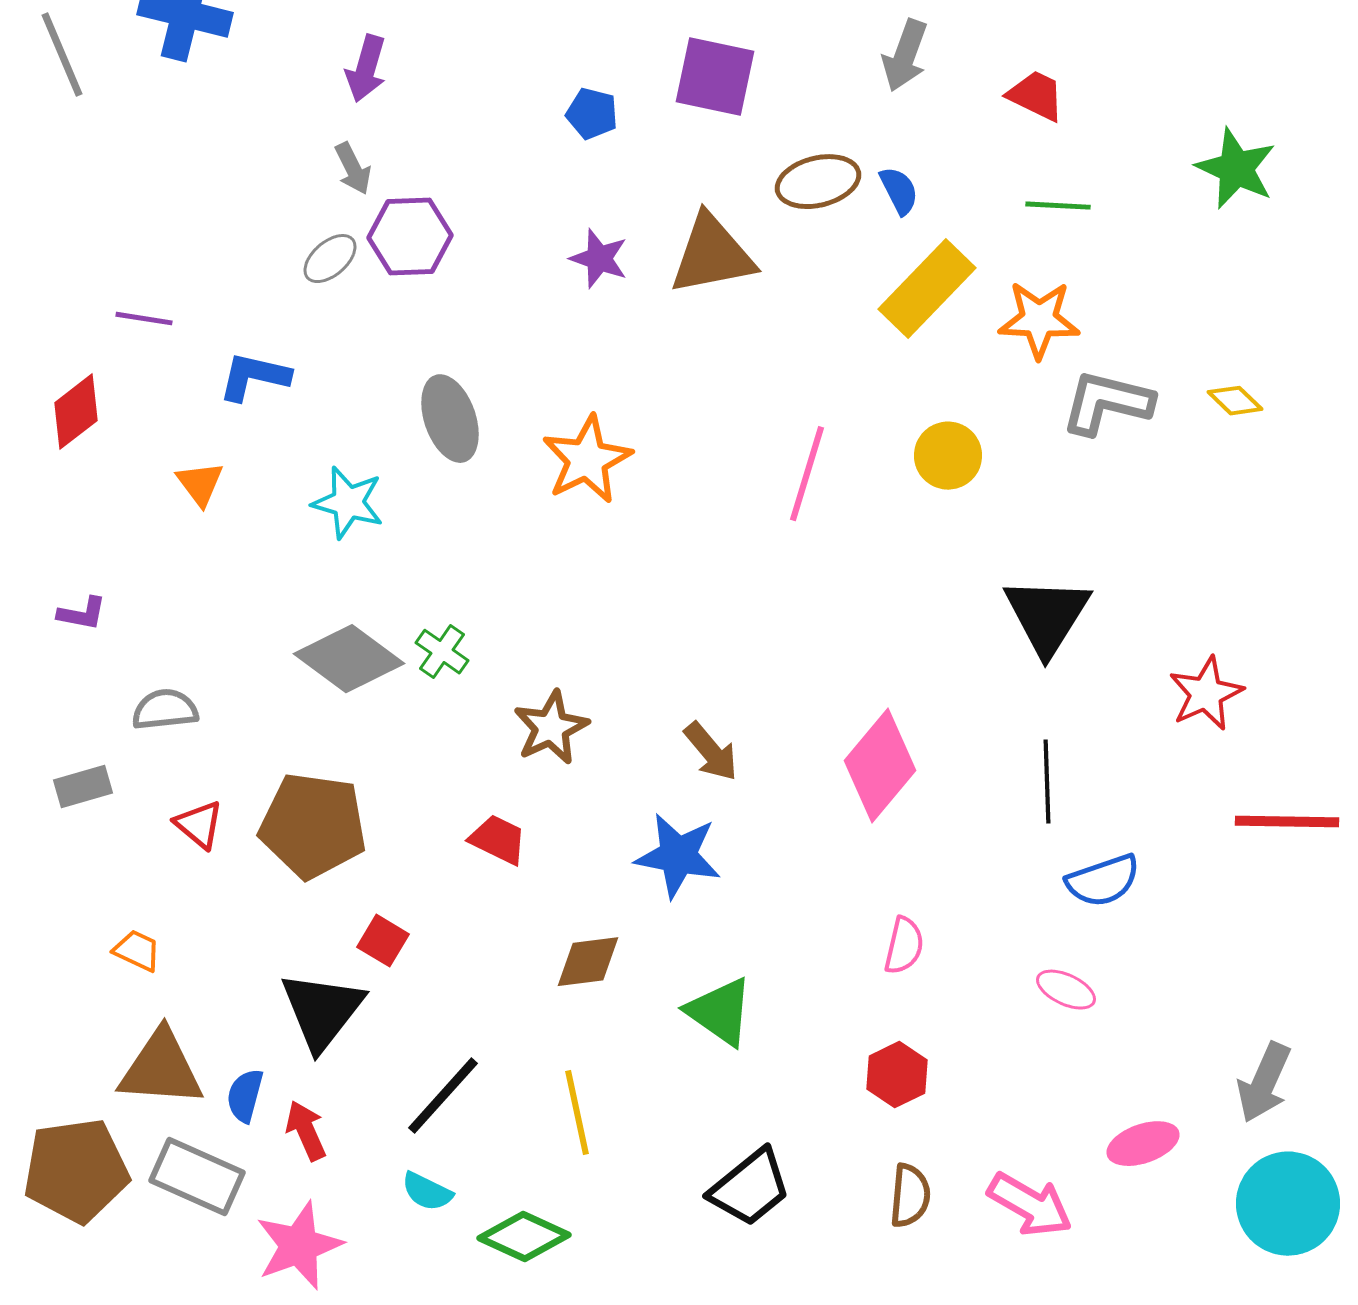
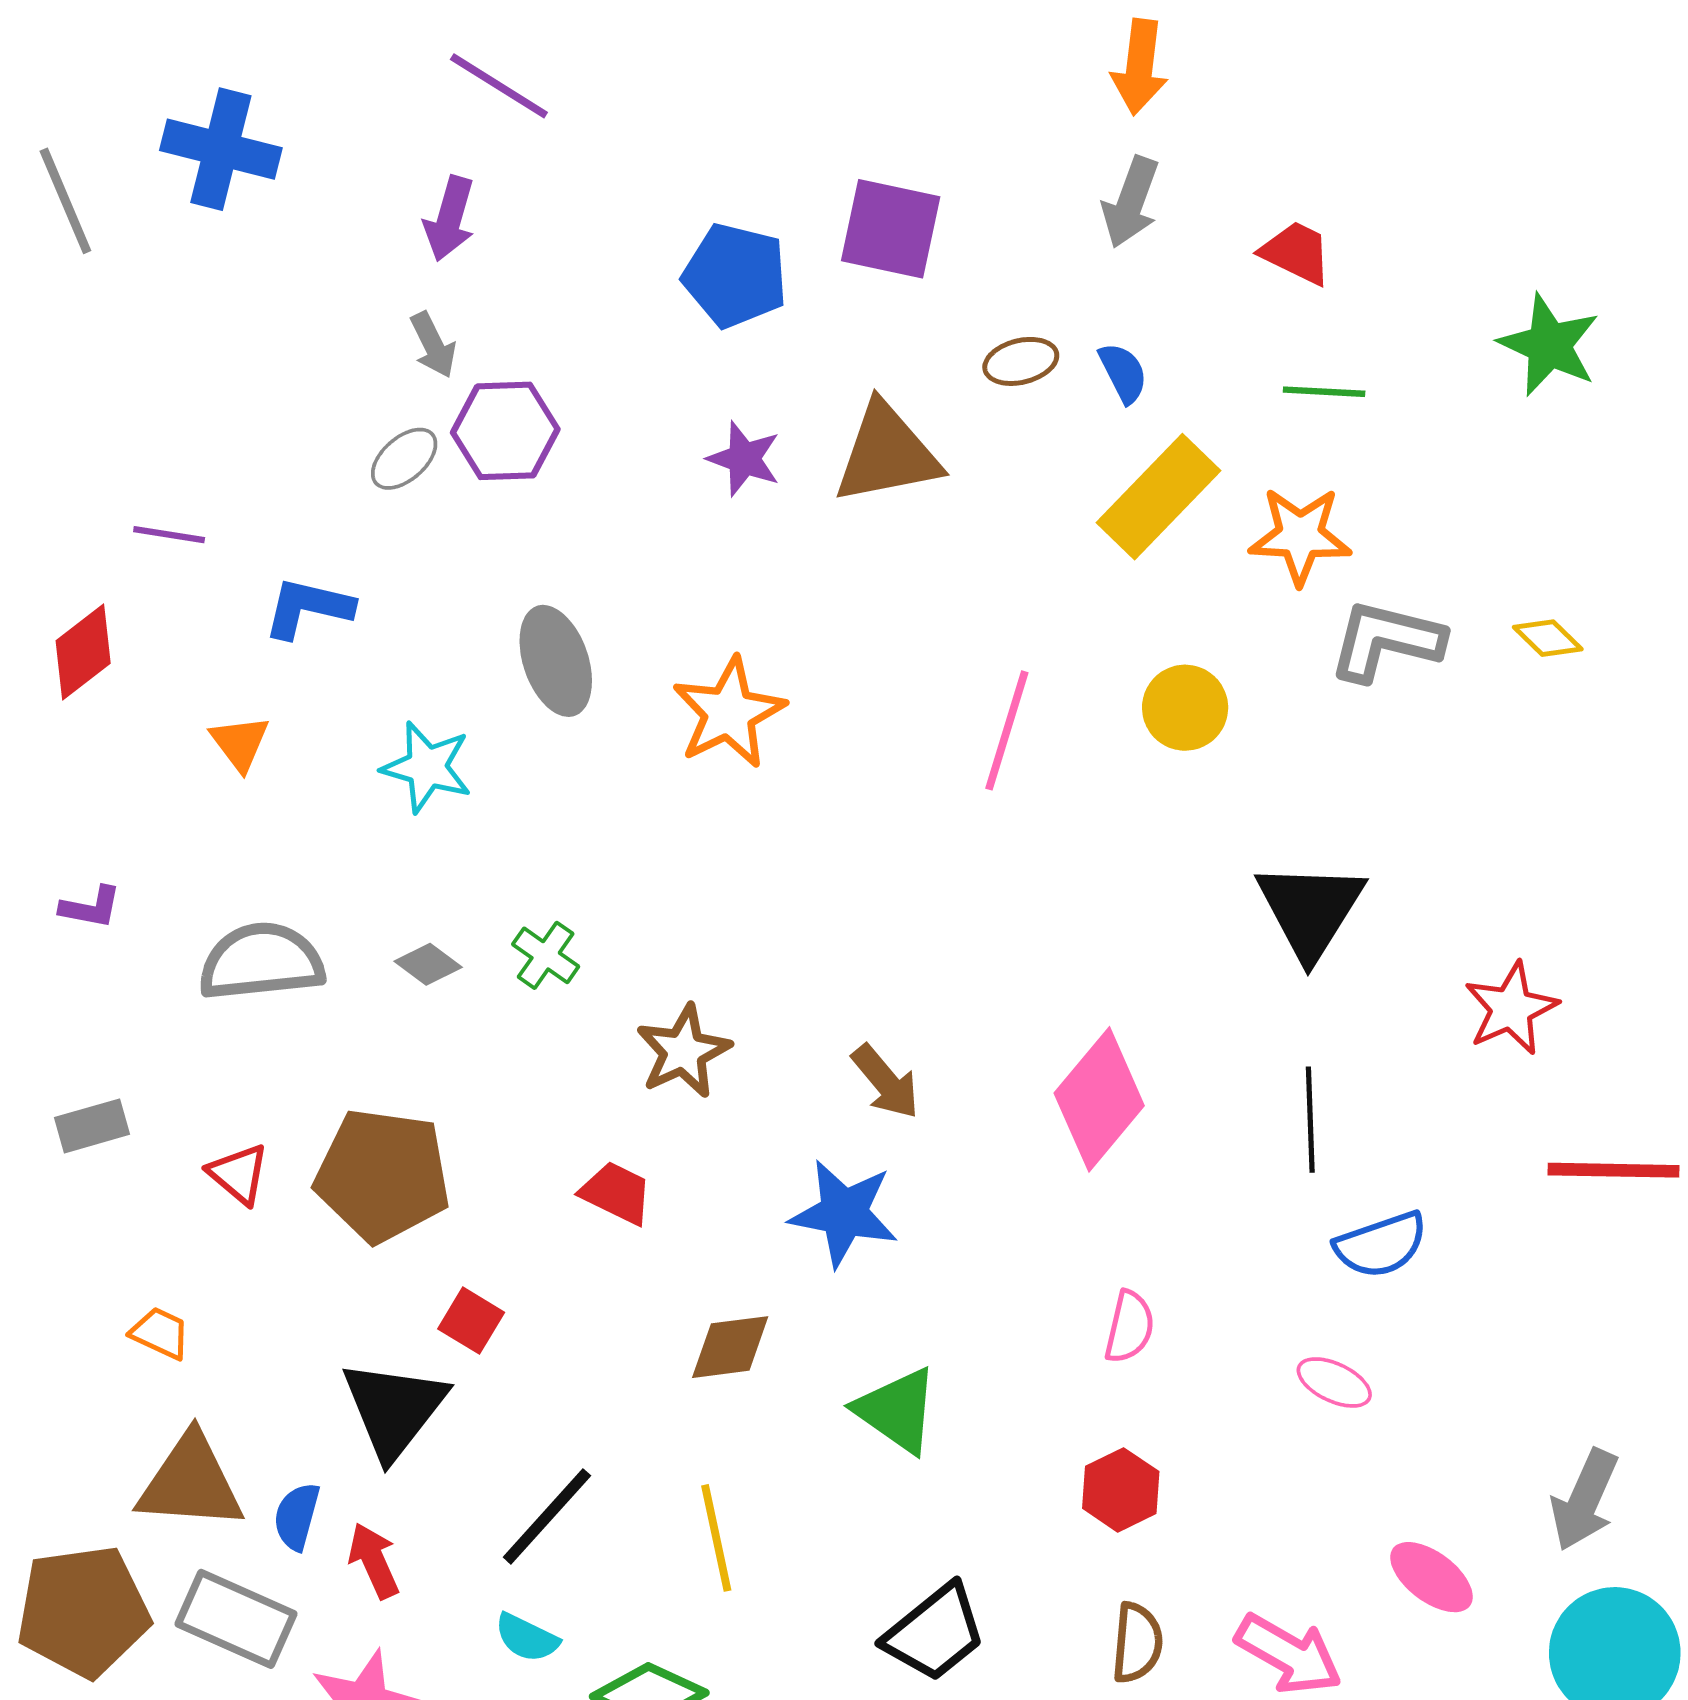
blue pentagon: (592, 114) -> (735, 275), size x1.6
brown ellipse: (818, 182) -> (1021, 361), size x0.7
gray diamond: (349, 659) -> (428, 964), size x0.5
gray semicircle: (165, 710) -> (261, 962), moved, size x1.5
pink ellipse: (1143, 1144) -> (1432, 1577), turned 56

